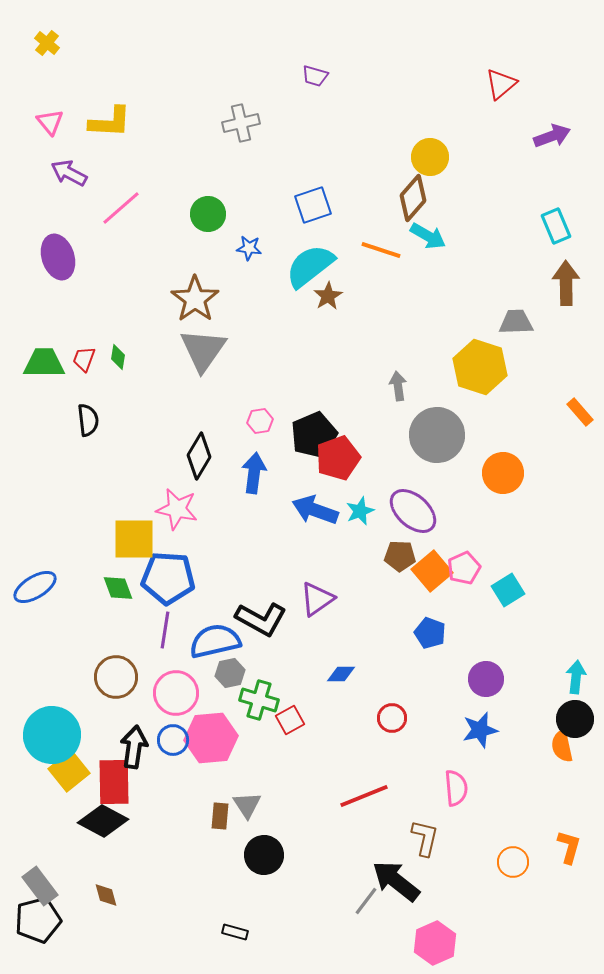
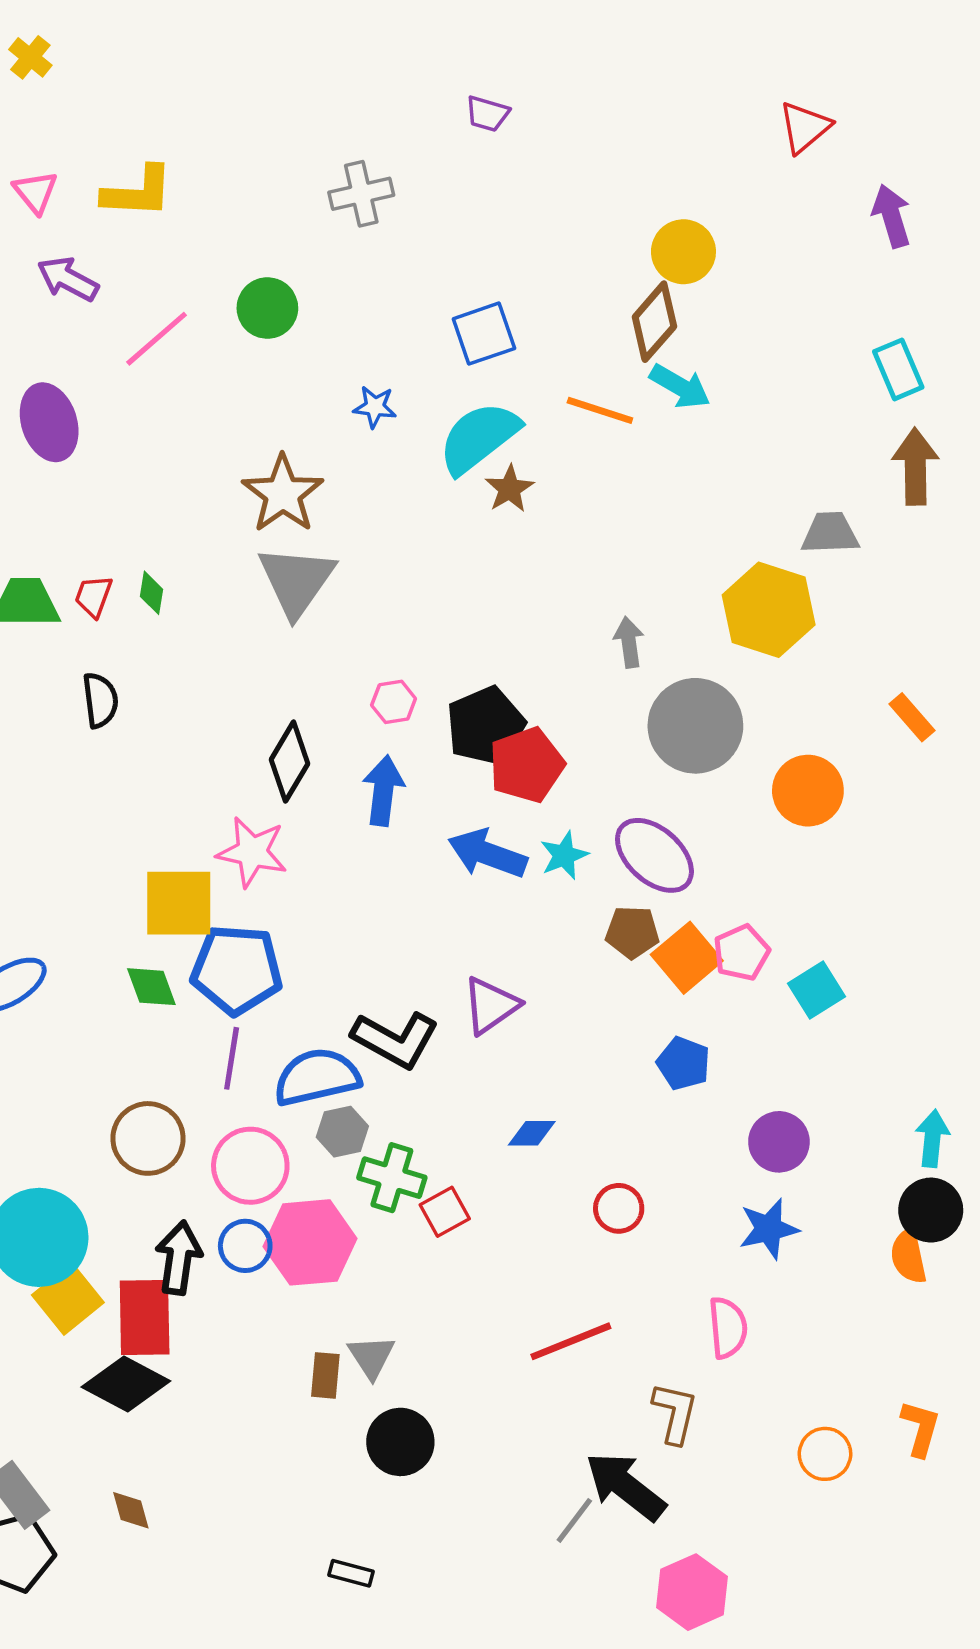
purple arrow: (552, 136) -> (891, 216), turned -87
green circle: (208, 214) -> (267, 308), moved
orange rectangle: (580, 412) -> (912, 717), moved

